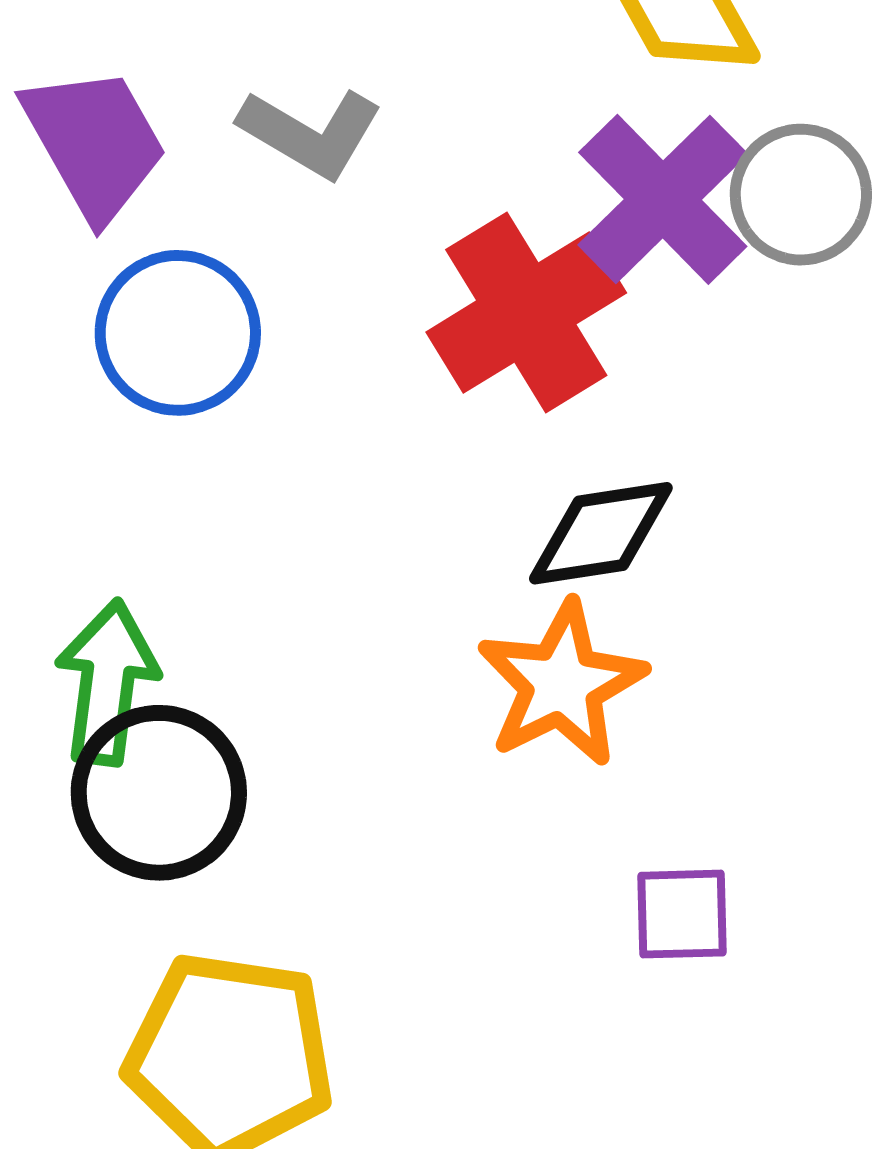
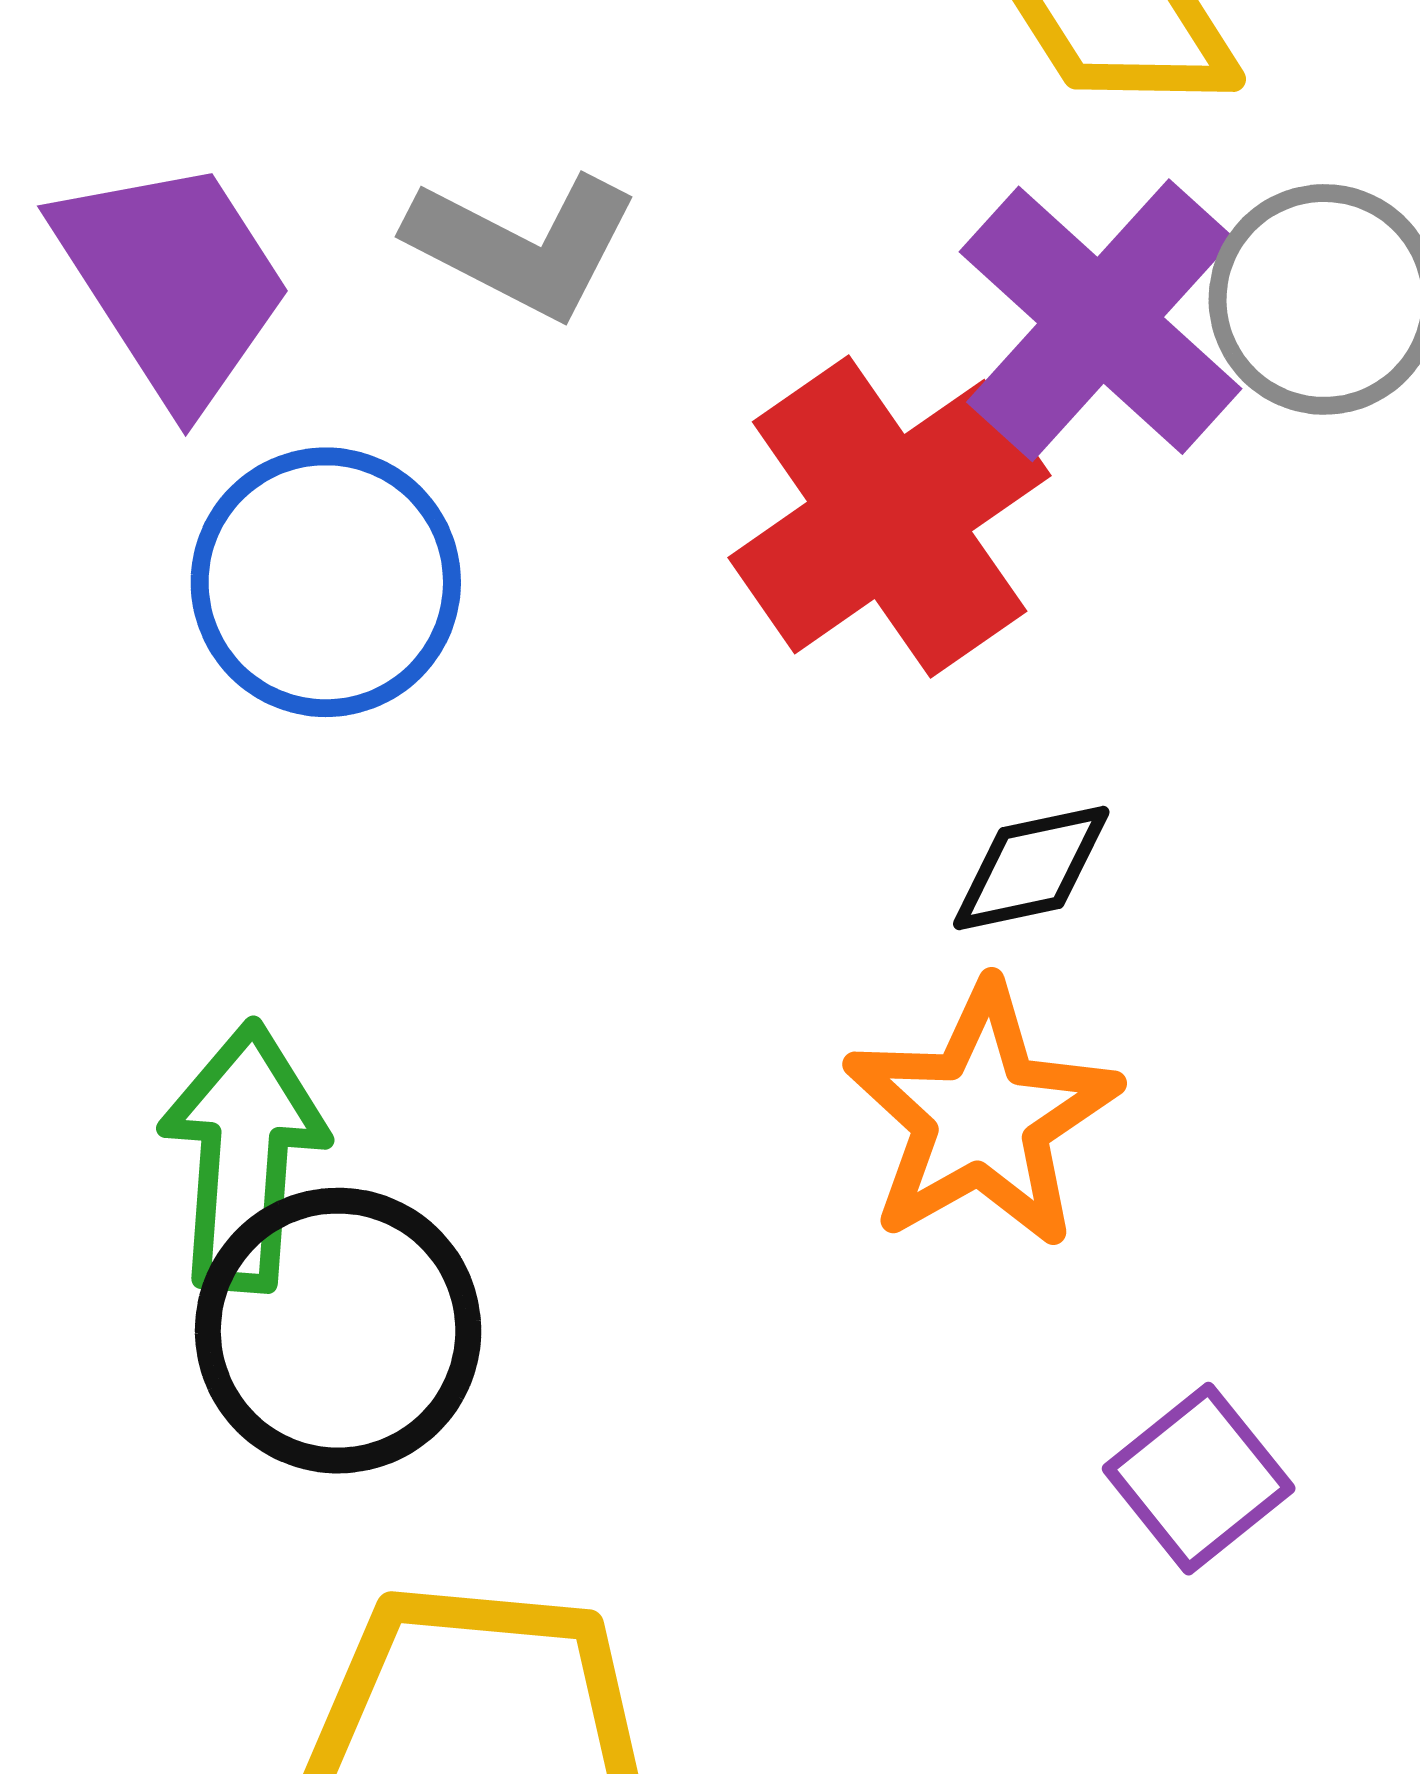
black diamond: (601, 533) -> (1031, 868), size x0.7
purple square: (682, 914) -> (1199, 1479), turned -34

